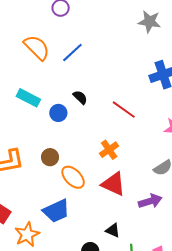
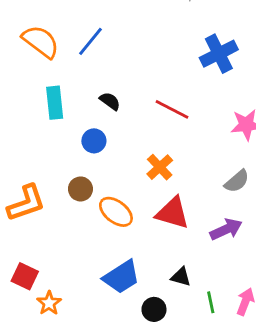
cyan rectangle: (28, 98) -> (55, 103), moved, turned 65
blue circle: (58, 113) -> (94, 141), moved
blue trapezoid: (56, 211) -> (121, 277), moved
orange star: (27, 234) -> (49, 303), moved, size x0.7

